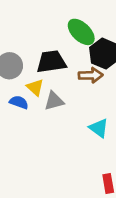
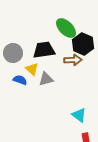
cyan triangle: (99, 128) -> (79, 115), moved

